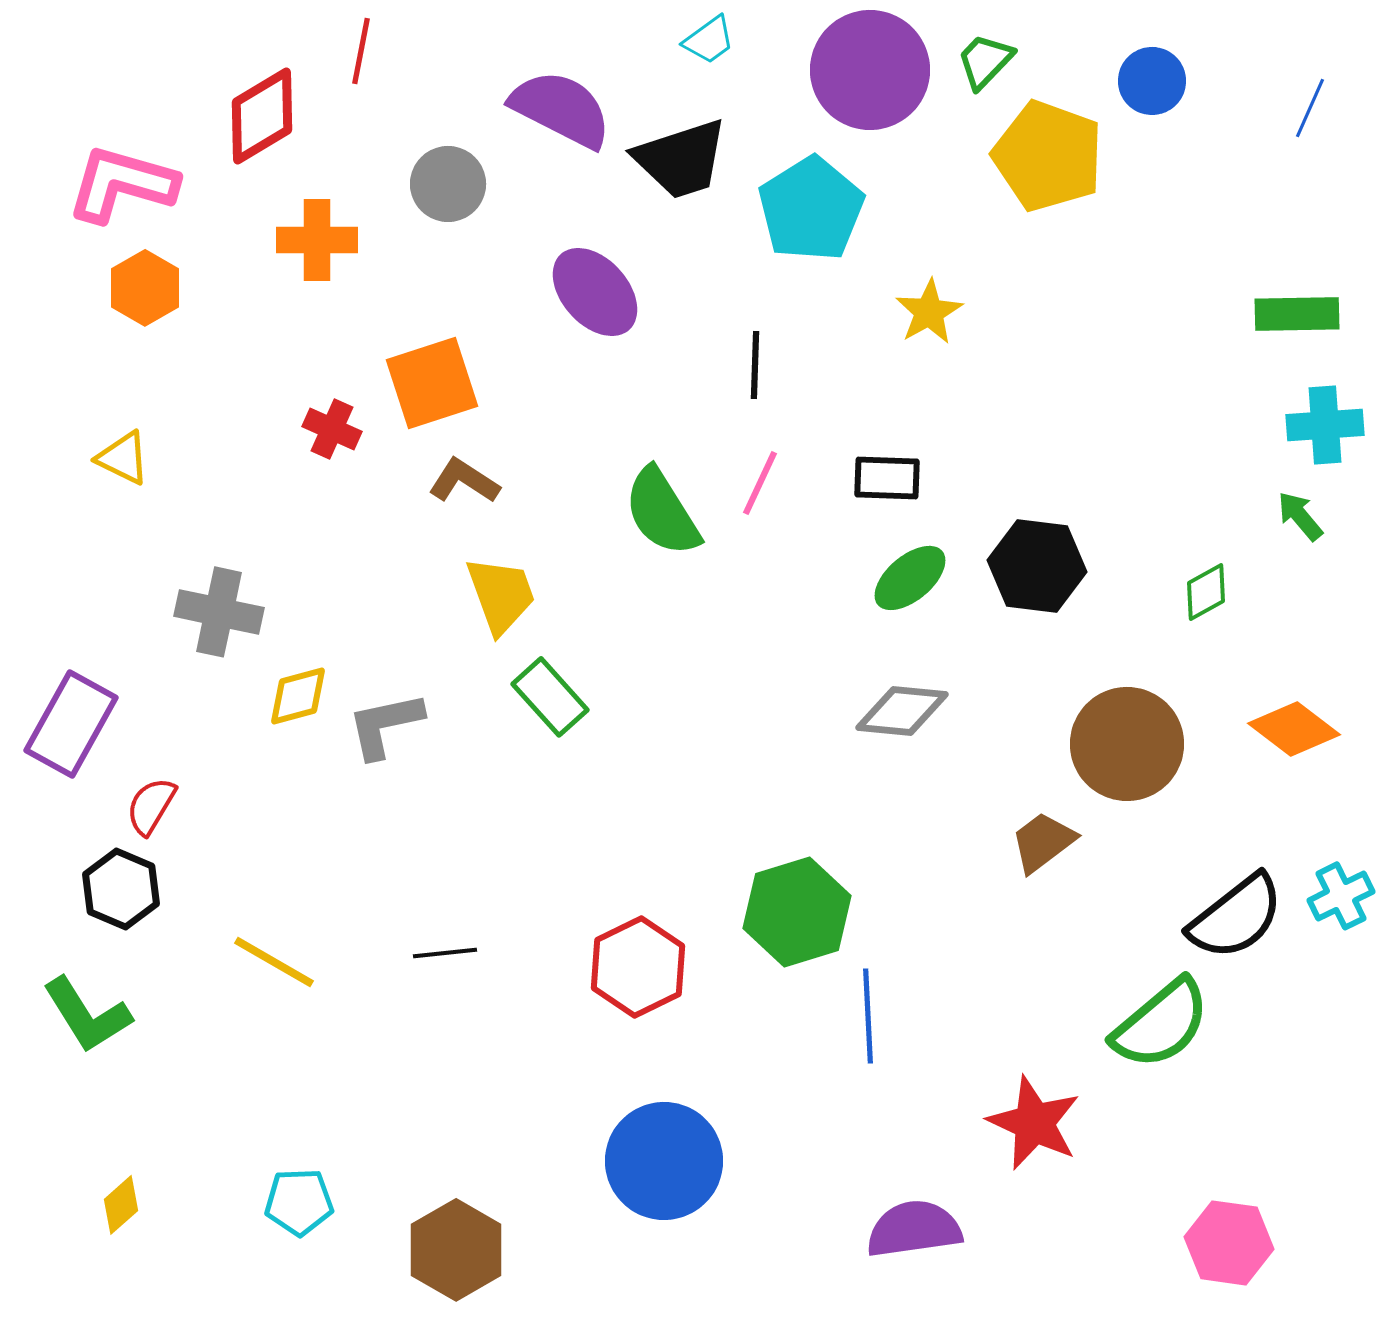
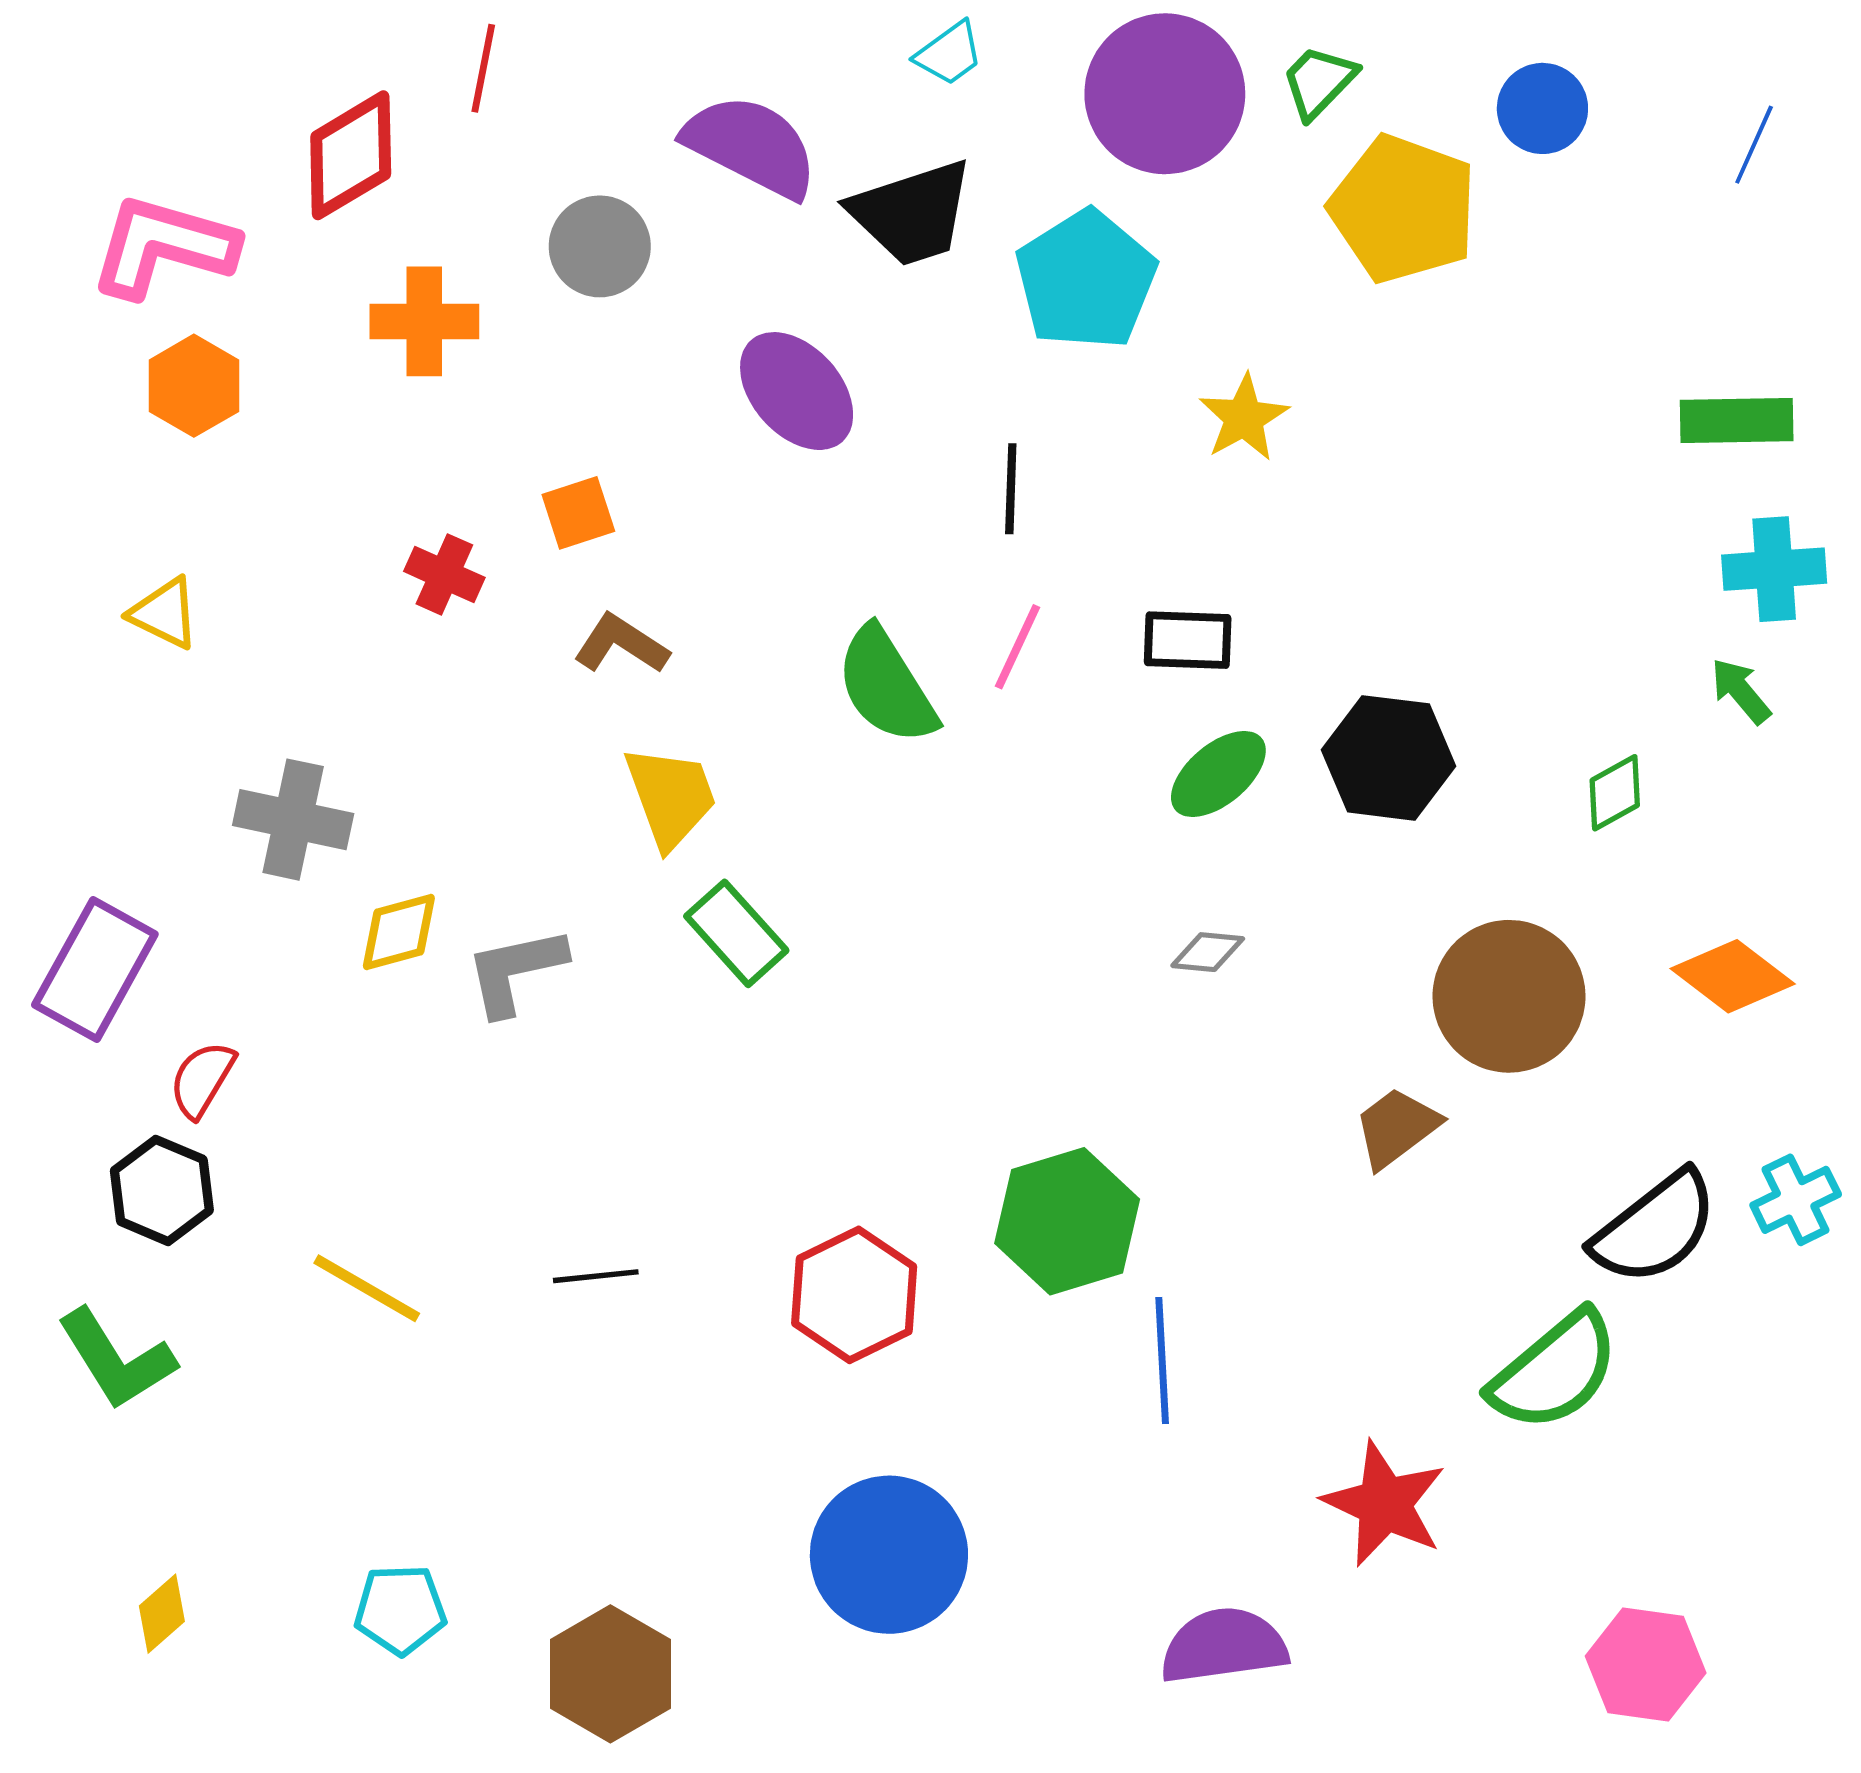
orange square: (432, 383) -> (578, 513), size x0.6
gray diamond: (902, 711) -> (1208, 952), size x0.6

